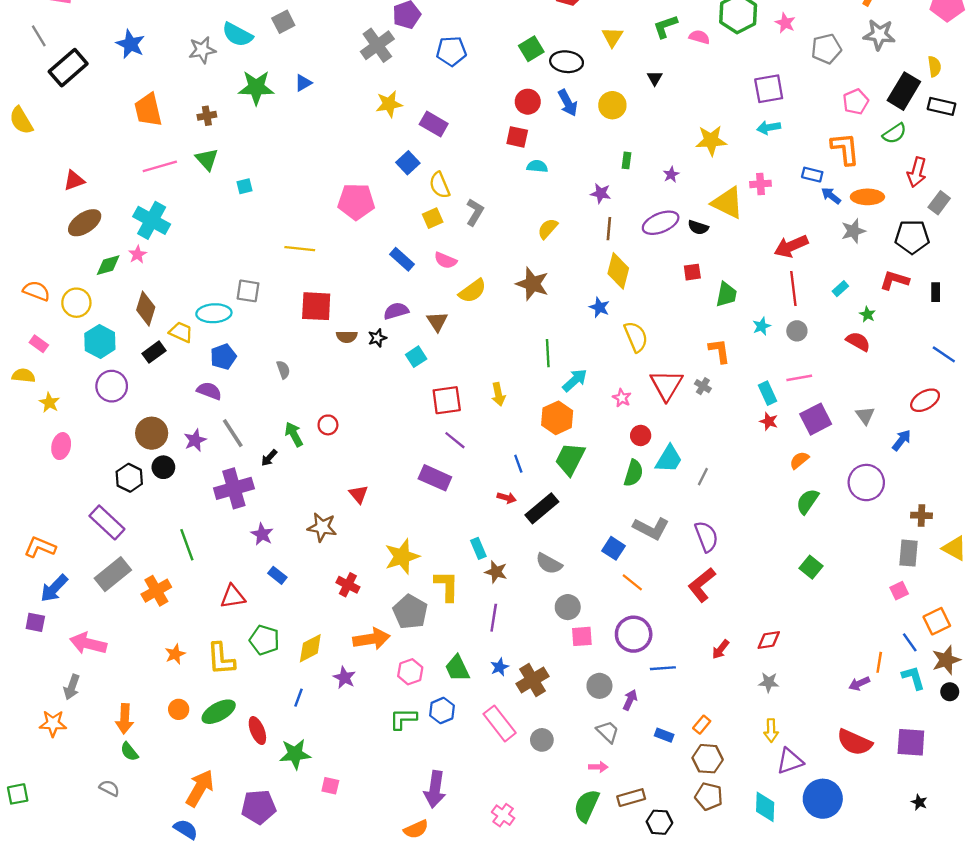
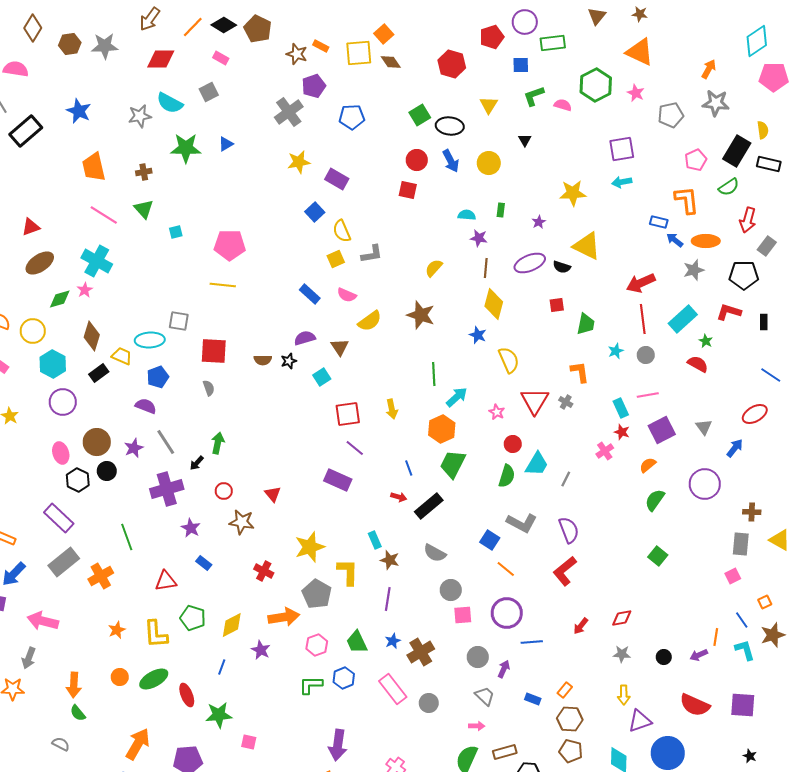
pink line: (160, 166) -> (104, 215), turned 48
cyan semicircle: (537, 166) -> (467, 215), moved
pink cross: (760, 184) -> (605, 451), moved, turned -30
pink pentagon: (356, 202) -> (230, 245), moved
gray L-shape: (475, 212) -> (372, 254), turned 50
cyan rectangle: (840, 289) -> (683, 319), size x2.0
red square: (316, 306) -> (214, 351), moved
red circle: (328, 425) -> (224, 491), moved
green arrow: (294, 434) -> (218, 443), turned 40
pink ellipse: (61, 446) -> (61, 453), moved, turned -30
orange square: (937, 621) -> (765, 602), size x0.6
black circle: (950, 692) -> (664, 657), moved

